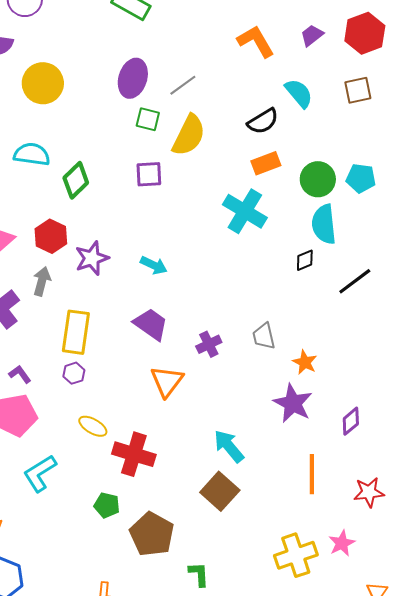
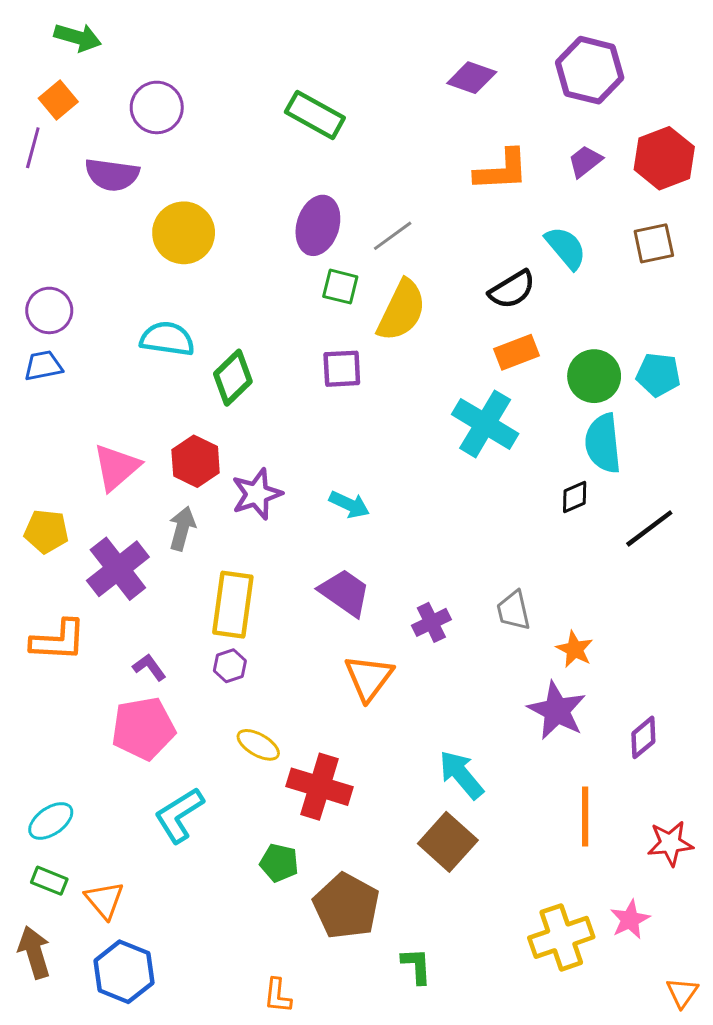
orange L-shape: (256, 41) -> (502, 170), turned 117

